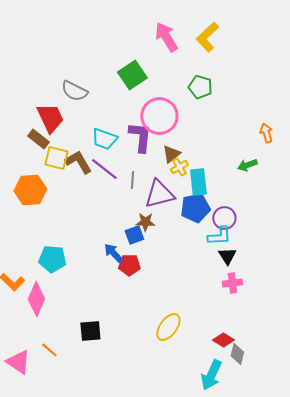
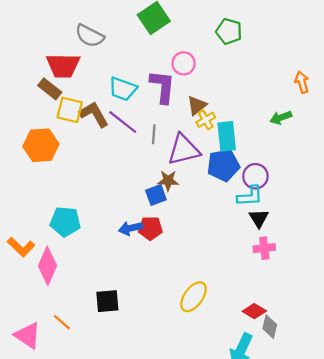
pink circle: (159, 116) -> (184, 63), size x0.6
red trapezoid: (50, 118) -> (63, 66), turned 116
blue arrow: (113, 253) -> (130, 228), moved, turned -60

